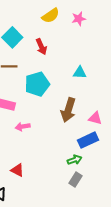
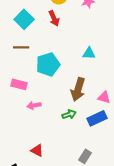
red arrow: (41, 47) -> (54, 18), moved
green arrow: (75, 160) -> (69, 114), moved
red triangle: (17, 170) -> (37, 150), moved

